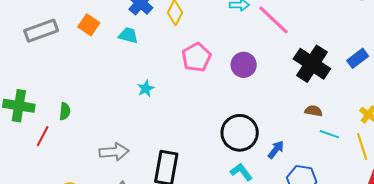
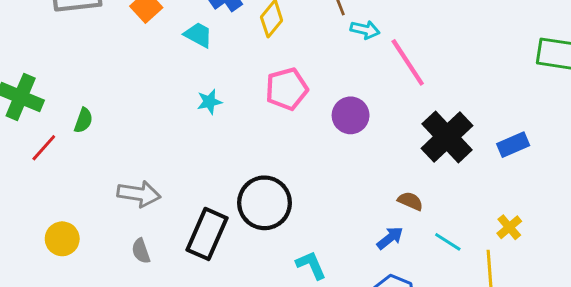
cyan star: (146, 89) -> (209, 102), moved
brown semicircle: (314, 111) -> (410, 201), moved
black circle: (240, 133) -> (265, 203), moved
blue arrow: (276, 150) -> (390, 238), moved

